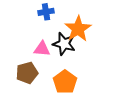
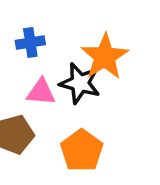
blue cross: (46, 12) -> (30, 42), moved

